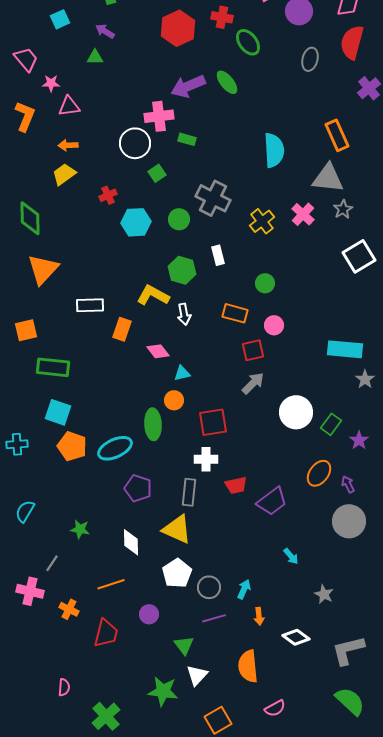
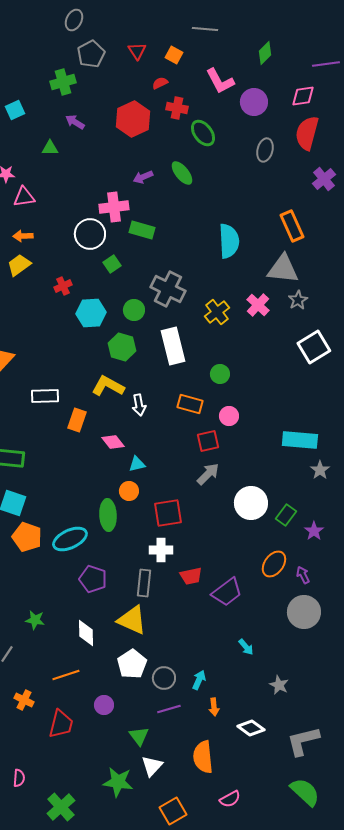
purple arrow: (105, 31) -> (75, 122), moved
purple arrow: (188, 86) -> (143, 177), size x0.6
green rectangle: (187, 139) -> (142, 230), size x1.4
white rectangle: (218, 255) -> (173, 346), size x1.8
green hexagon: (182, 270) -> (122, 347), moved

